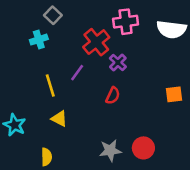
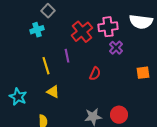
pink cross: (126, 22) -> (108, 27), moved
purple cross: (118, 63) -> (116, 48), moved
purple line: (77, 73) -> (67, 56), turned -48

